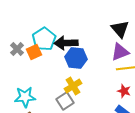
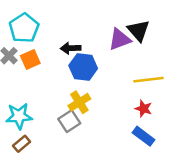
cyan pentagon: (44, 39) -> (24, 28), moved
black arrow: (66, 43) -> (71, 48), size x0.7
purple triangle: (120, 52) -> (120, 39), moved

